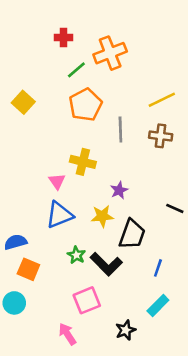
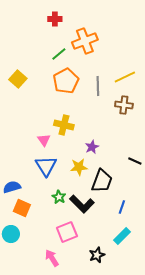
red cross: (63, 38) -> (55, 19), moved
gray line: (120, 129) -> (98, 86), moved
blue triangle: (60, 215) -> (46, 166), turned -40

